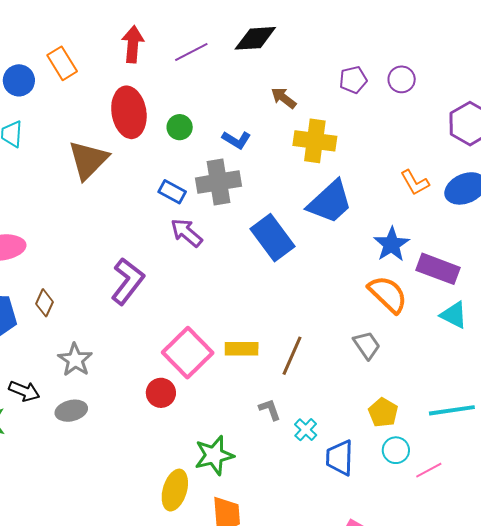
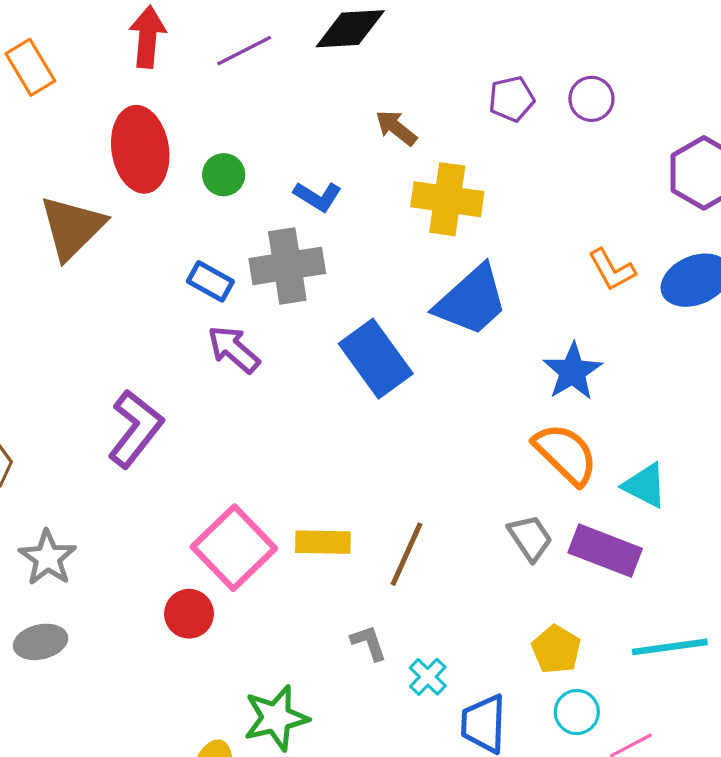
purple rectangle: (438, 269) -> (605, 551), moved
cyan triangle: (454, 315) -> (645, 486), moved

